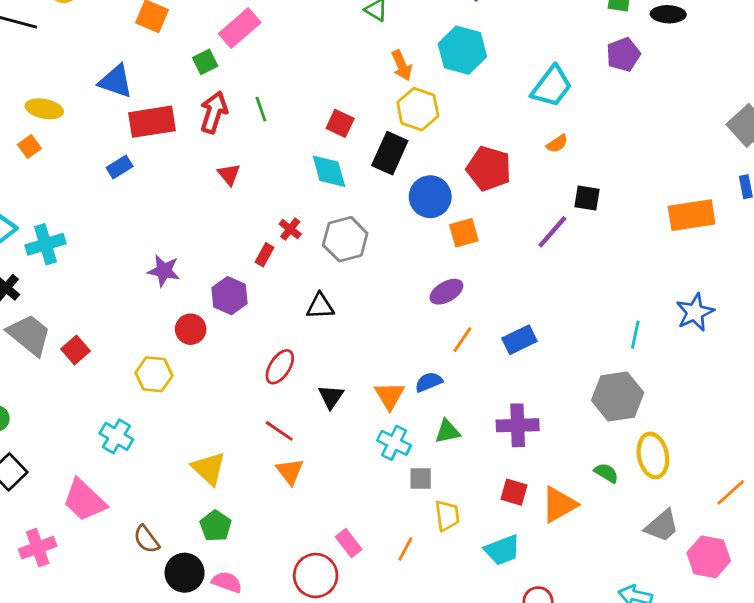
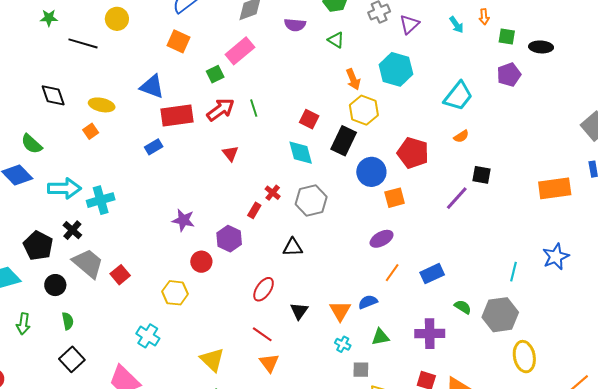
red arrow: (214, 112) -> (221, 110), turned 36
cyan cross: (394, 443) -> (343, 344), size x0.7
green semicircle: (606, 473) -> (463, 307), moved

